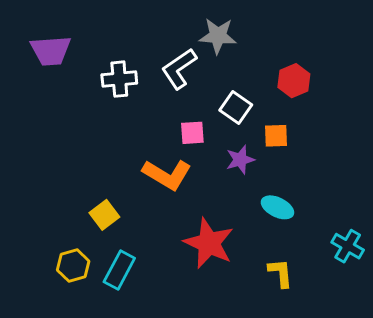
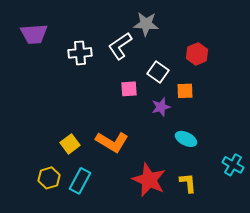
orange L-shape: (167, 175) -> (112, 142), moved
red star: (209, 243) -> (149, 180), moved

